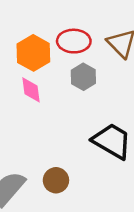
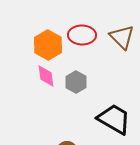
gray hexagon: (83, 77) -> (76, 82), moved

